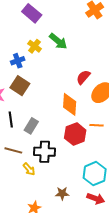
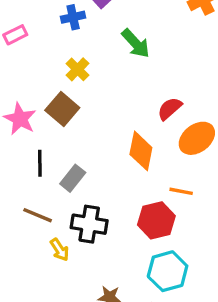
yellow cross: (34, 46) -> (77, 69), moved
blue cross: (18, 61) -> (73, 17), moved
red hexagon: (75, 134) -> (156, 220), moved

